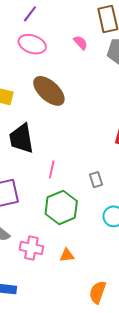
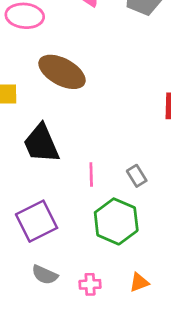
gray rectangle: (96, 180) -> (137, 176), moved
pink cross: (31, 248) -> (90, 284), size x0.7

